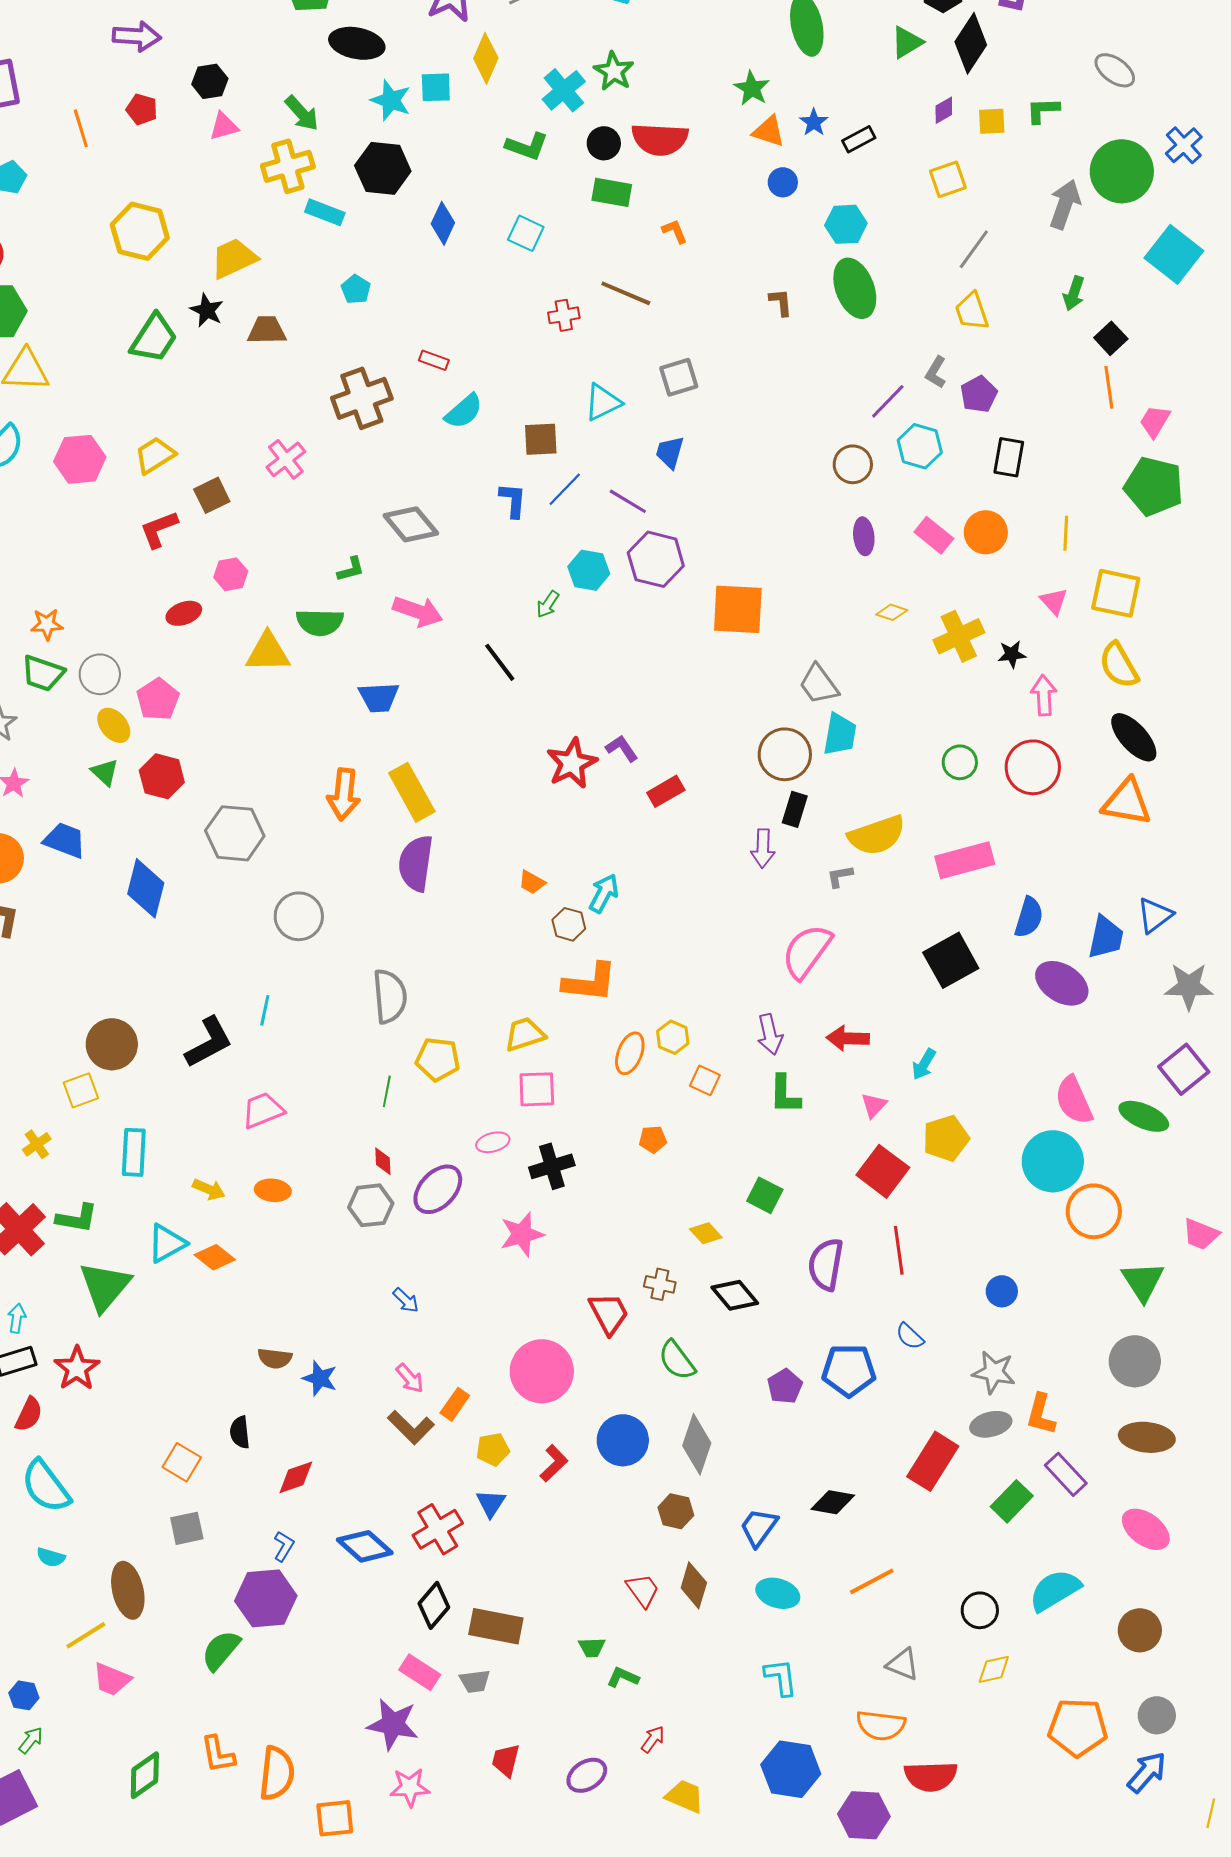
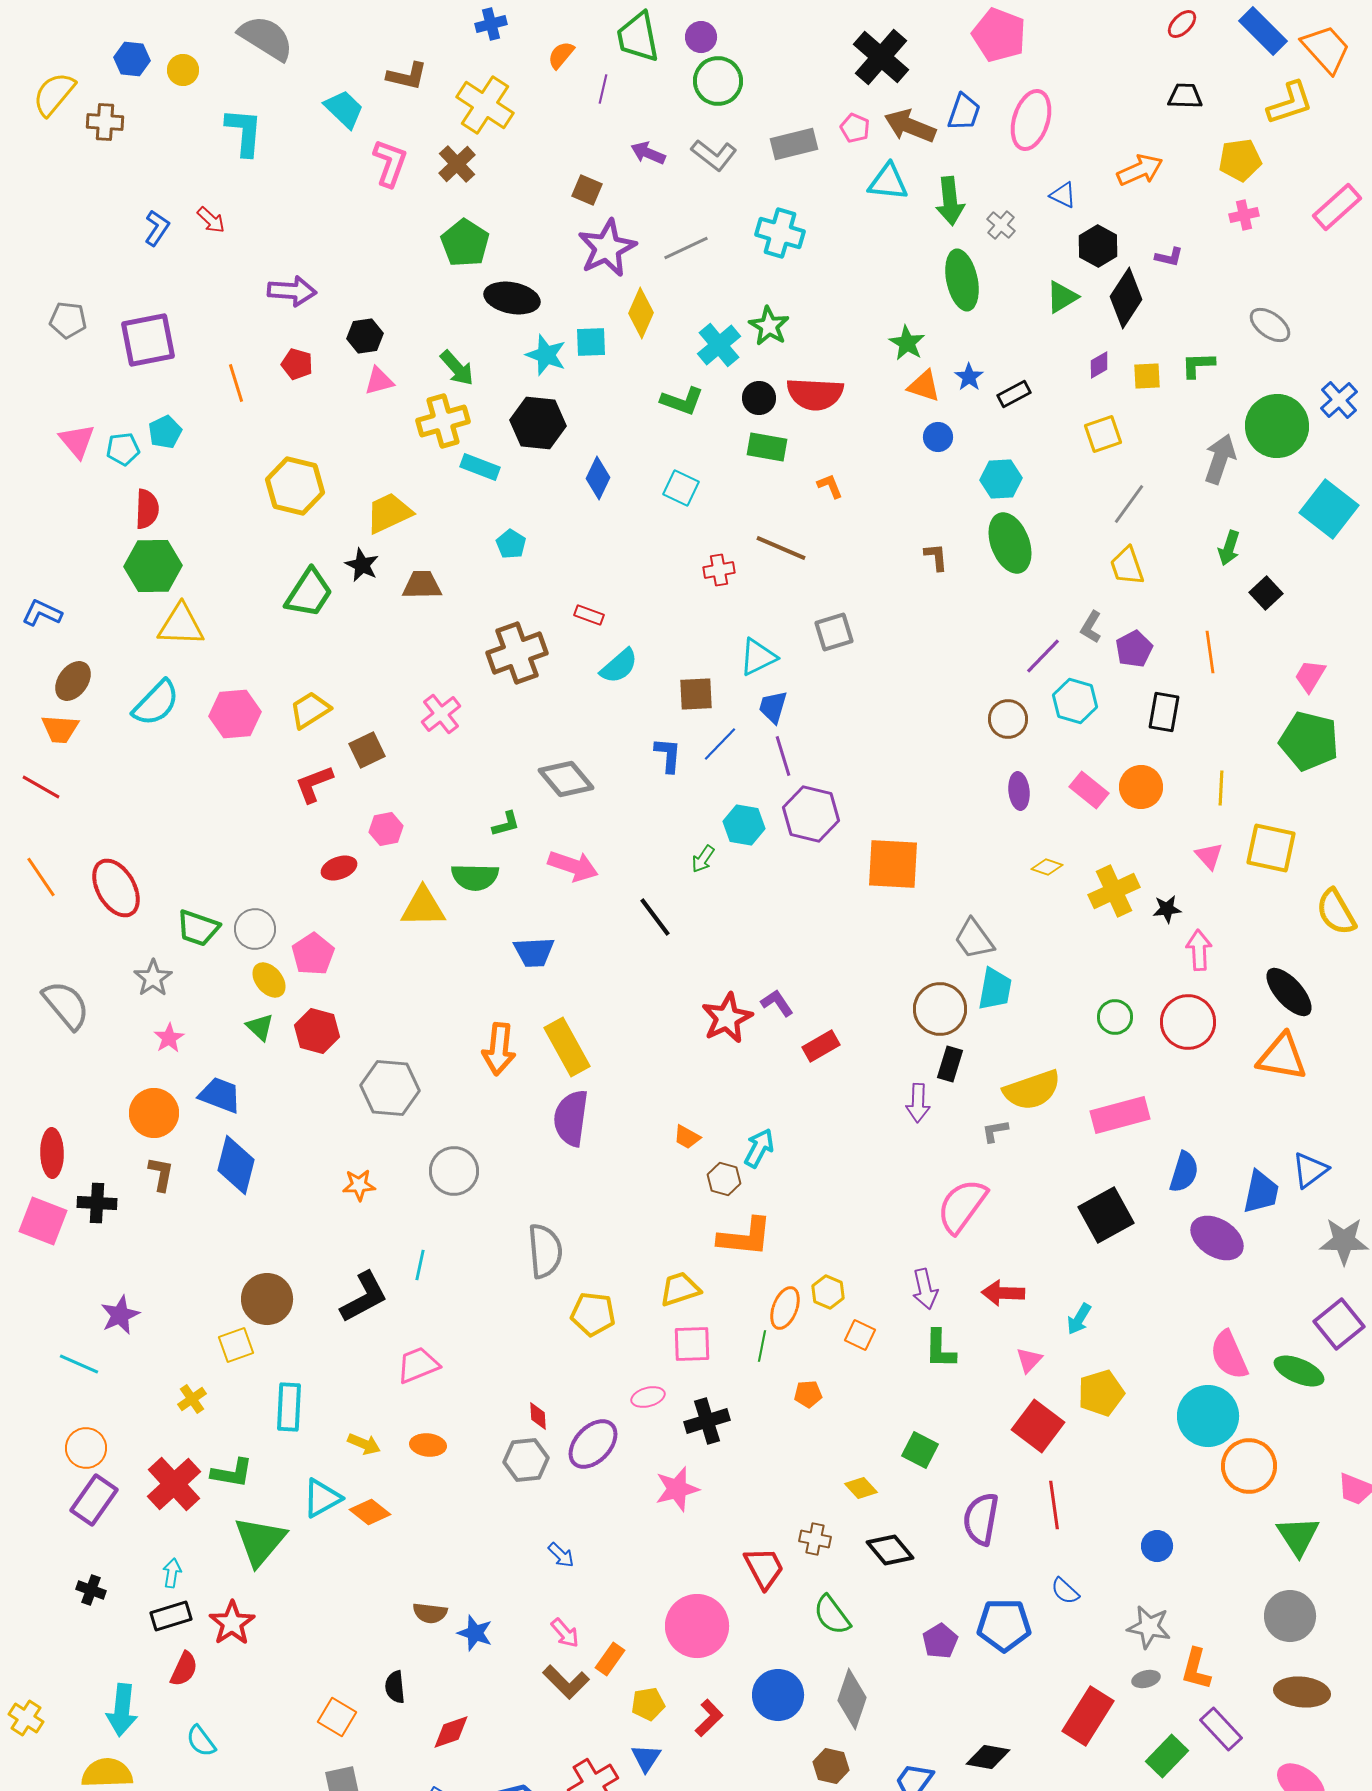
orange line: (1109, 387) -> (1210, 652), moved
blue trapezoid: (670, 452) -> (773, 707), moved
purple line: (628, 501) -> (783, 756), turned 42
orange star: (47, 624) -> (359, 1185), moved
yellow semicircle: (1119, 665) -> (1336, 912), moved
blue diamond: (146, 888) -> (236, 1165), moved
green line: (387, 1091) -> (762, 1346), moved
gray ellipse: (991, 1424) -> (1146, 1679), size x0.7
cyan semicircle: (46, 1486) -> (201, 1741), size x0.6

